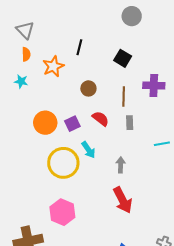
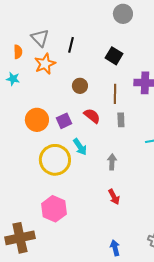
gray triangle: (25, 30) -> (40, 38), moved
red arrow: (123, 200) -> (114, 197), size x0.6

